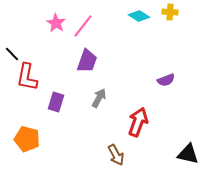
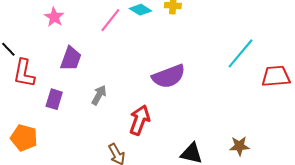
pink line: (83, 26) -> (110, 20), moved
purple trapezoid: (87, 61) -> (71, 59), moved
purple semicircle: (166, 80) -> (169, 76), size x1.8

